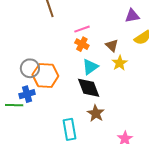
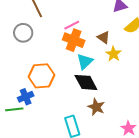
orange cross: (82, 44) -> (74, 40), size x1.5
gray circle: (30, 68) -> (23, 33), moved

